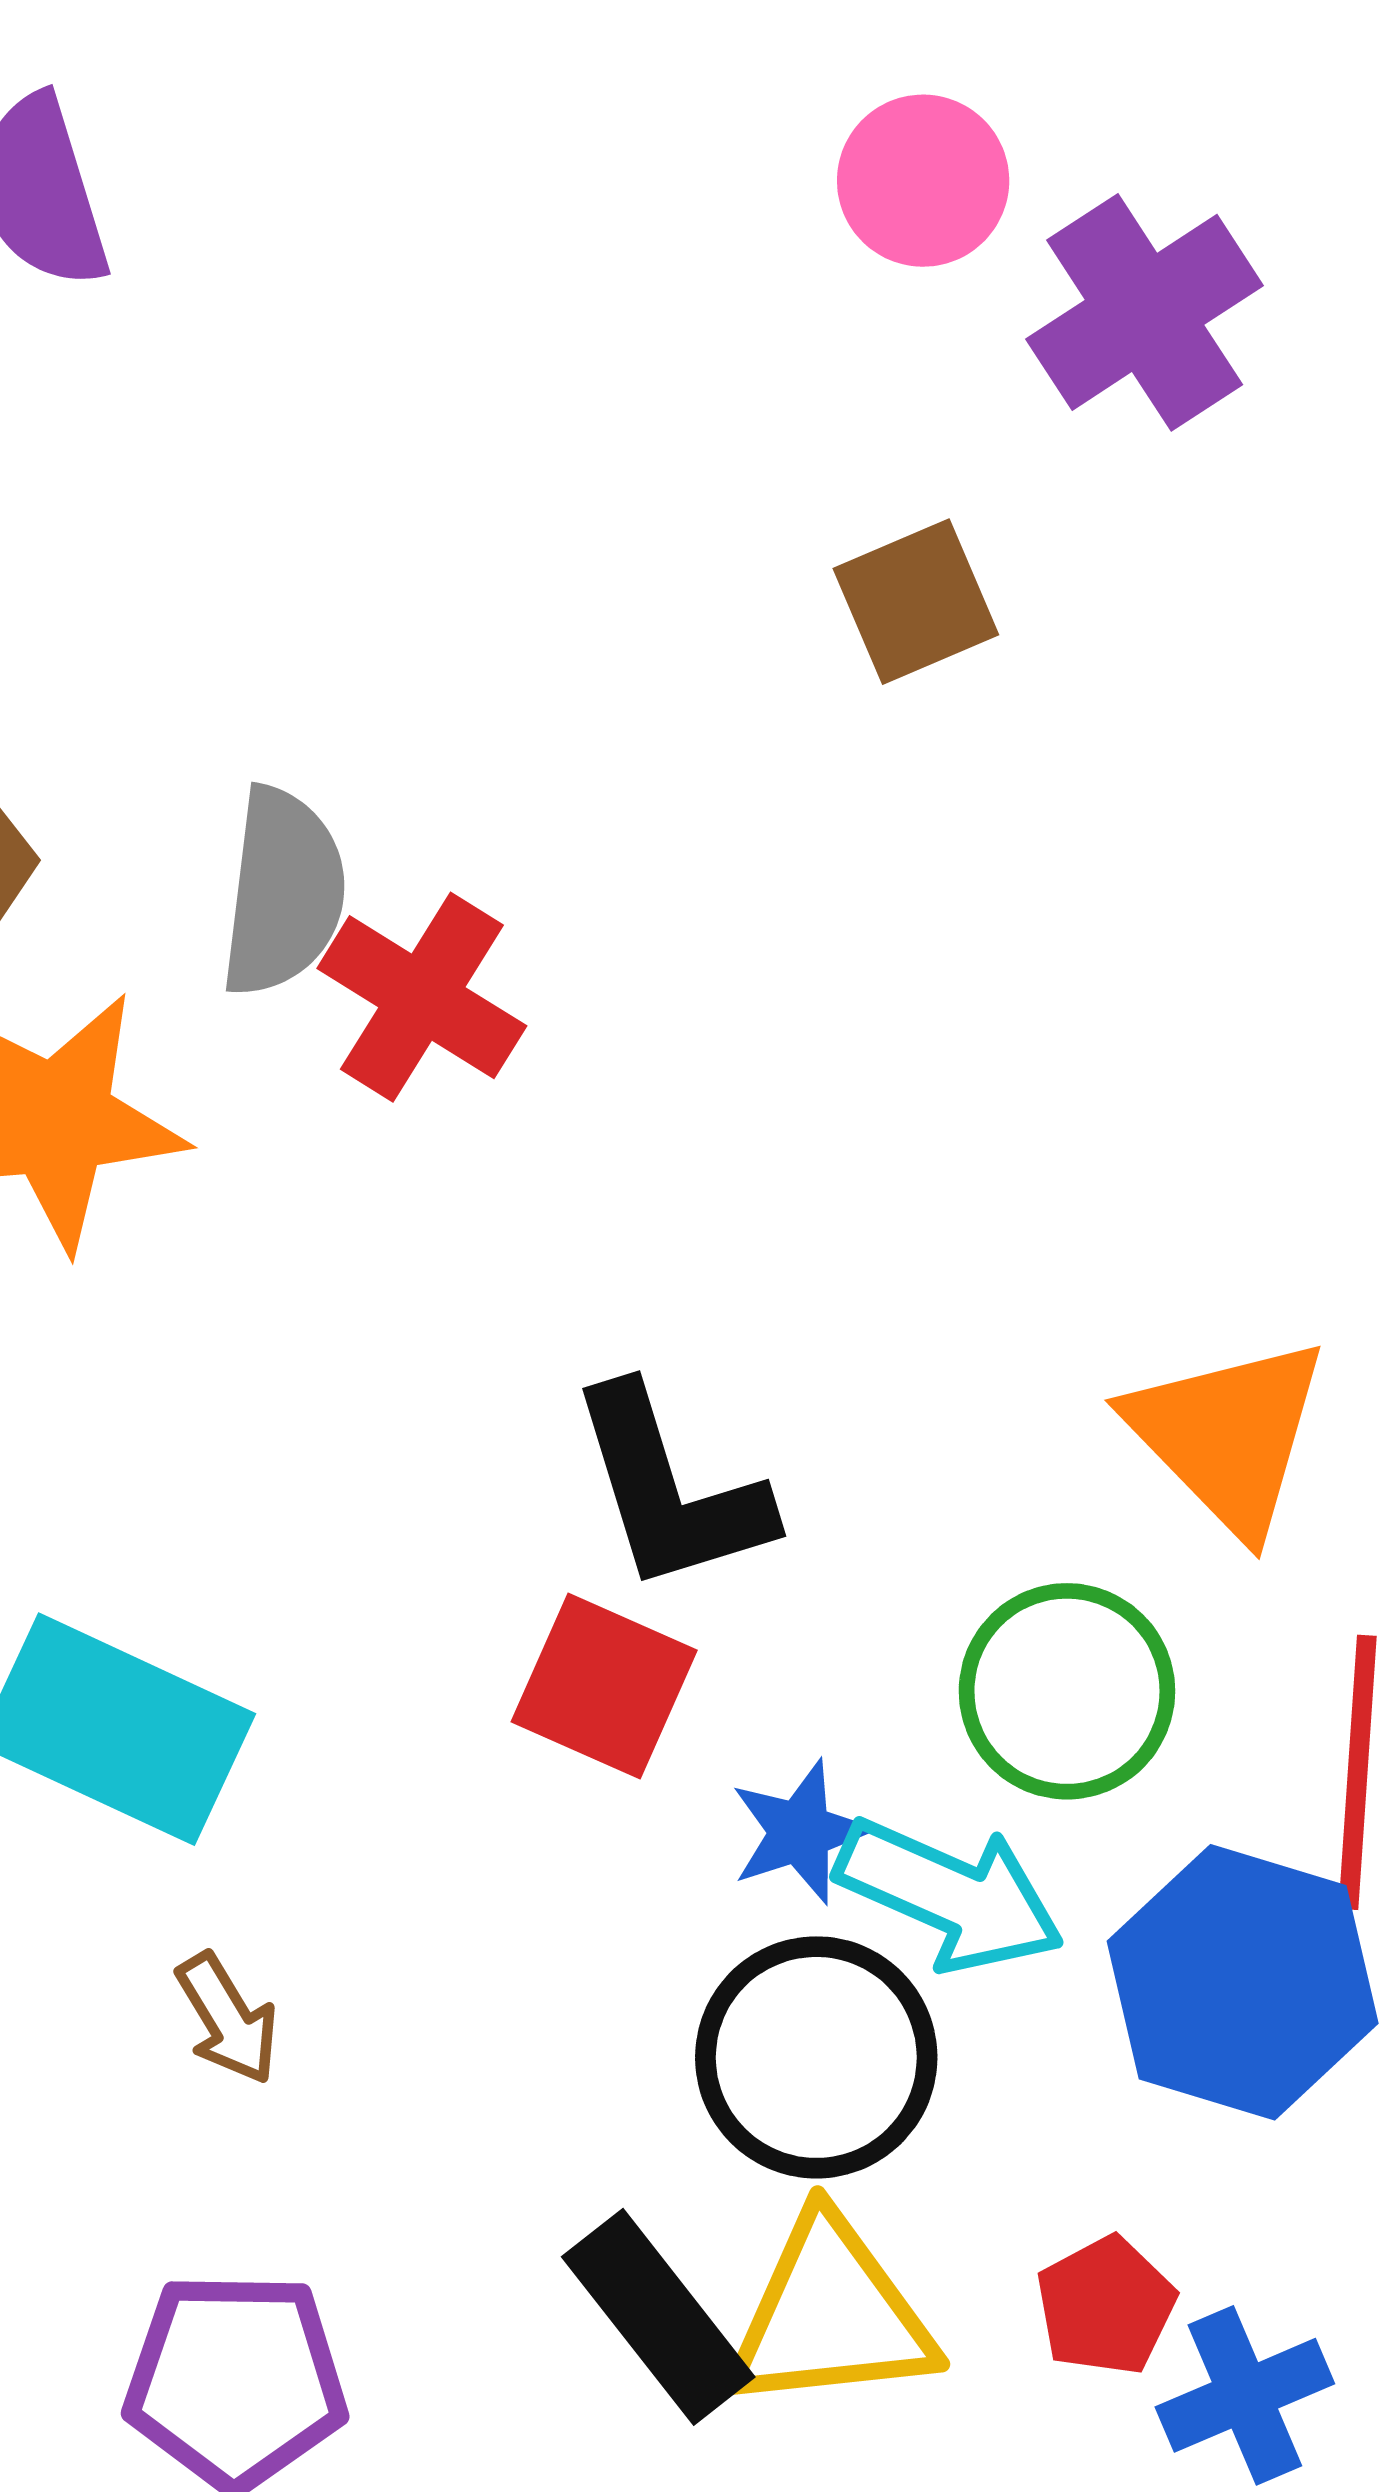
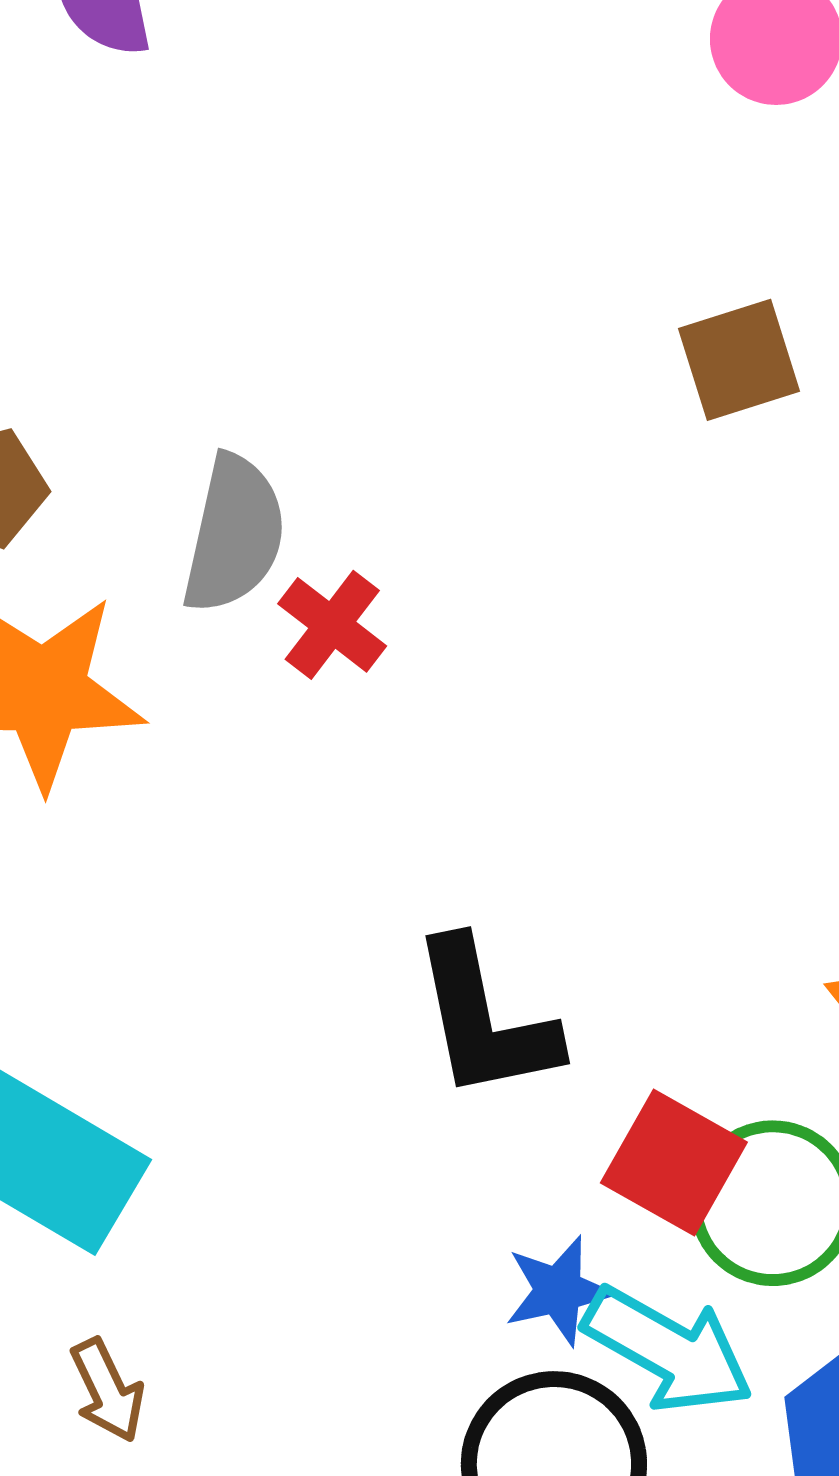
red cross: (422, 997) -> (332, 625), size x0.7
red square: (604, 1686) -> (674, 1162), moved

